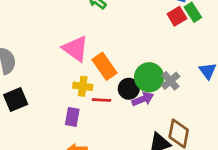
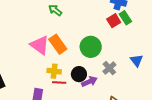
orange rectangle: (104, 66) -> (58, 44), moved
green circle: (149, 77) -> (91, 47), moved
yellow cross: (83, 86) -> (54, 71), moved

